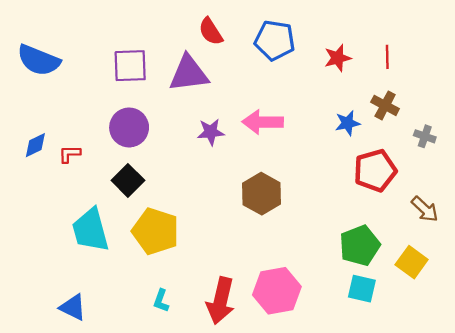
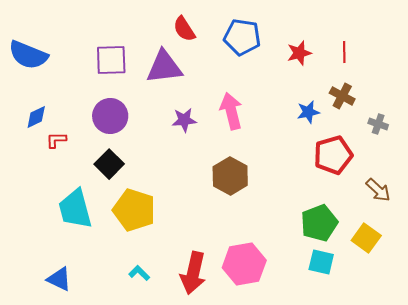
pink arrow: (263, 122) -> (231, 111), turned 75
blue diamond: (35, 145) -> (36, 117), moved
cyan L-shape: (161, 301) -> (139, 273), turned 115

